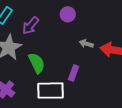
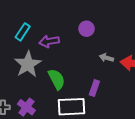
purple arrow: (30, 26) -> (49, 41), turned 42

